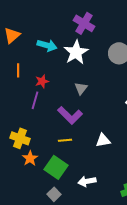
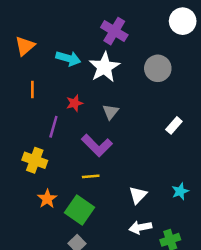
red star: (42, 81) -> (75, 103), moved
yellow cross: (20, 138) -> (35, 160), moved
white triangle: (103, 140) -> (138, 195), moved, turned -35
white arrow: (87, 181) -> (140, 227), moved

